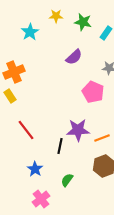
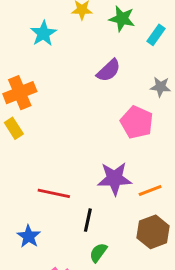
red line: (26, 130) -> (54, 193), moved, turned -40
black line: (60, 146) -> (88, 220), moved
blue star: (35, 169) -> (29, 236), moved

